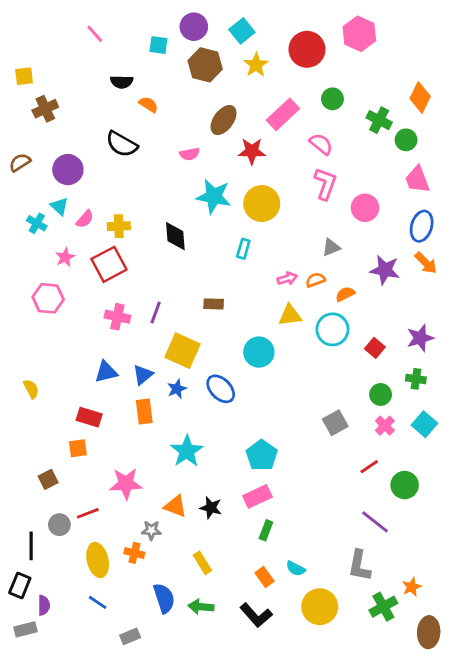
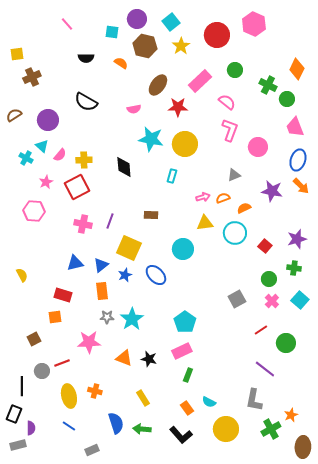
orange semicircle: (149, 104) -> (121, 63), moved
gray star: (151, 530) -> (107, 317), moved

